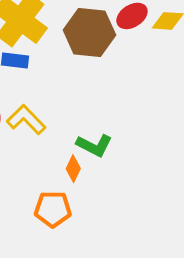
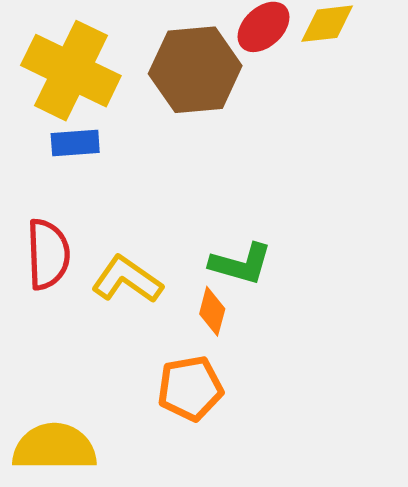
yellow L-shape: (26, 120) -> (127, 280), moved

